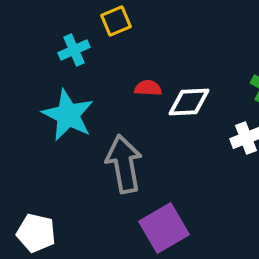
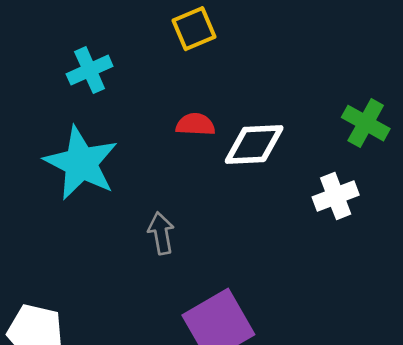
yellow square: (116, 21) -> (194, 29), moved
gray arrow: (124, 164) -> (161, 233), size x0.5

